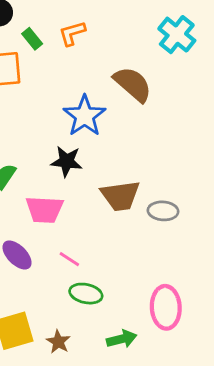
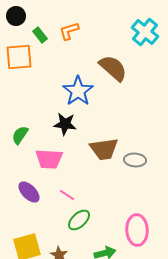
green ellipse: (86, 294) -> (79, 220), turned -55

